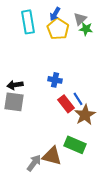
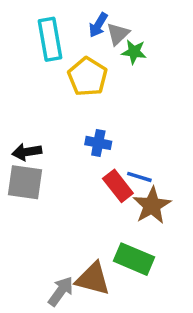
gray triangle: (80, 19) -> (118, 34), moved
yellow pentagon: (58, 29) -> (88, 77), moved
green star: (86, 29) -> (134, 52), moved
blue line: (78, 99) -> (139, 177), turned -40

